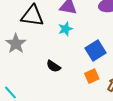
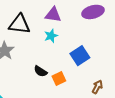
orange square: (92, 76) -> (59, 79), moved

